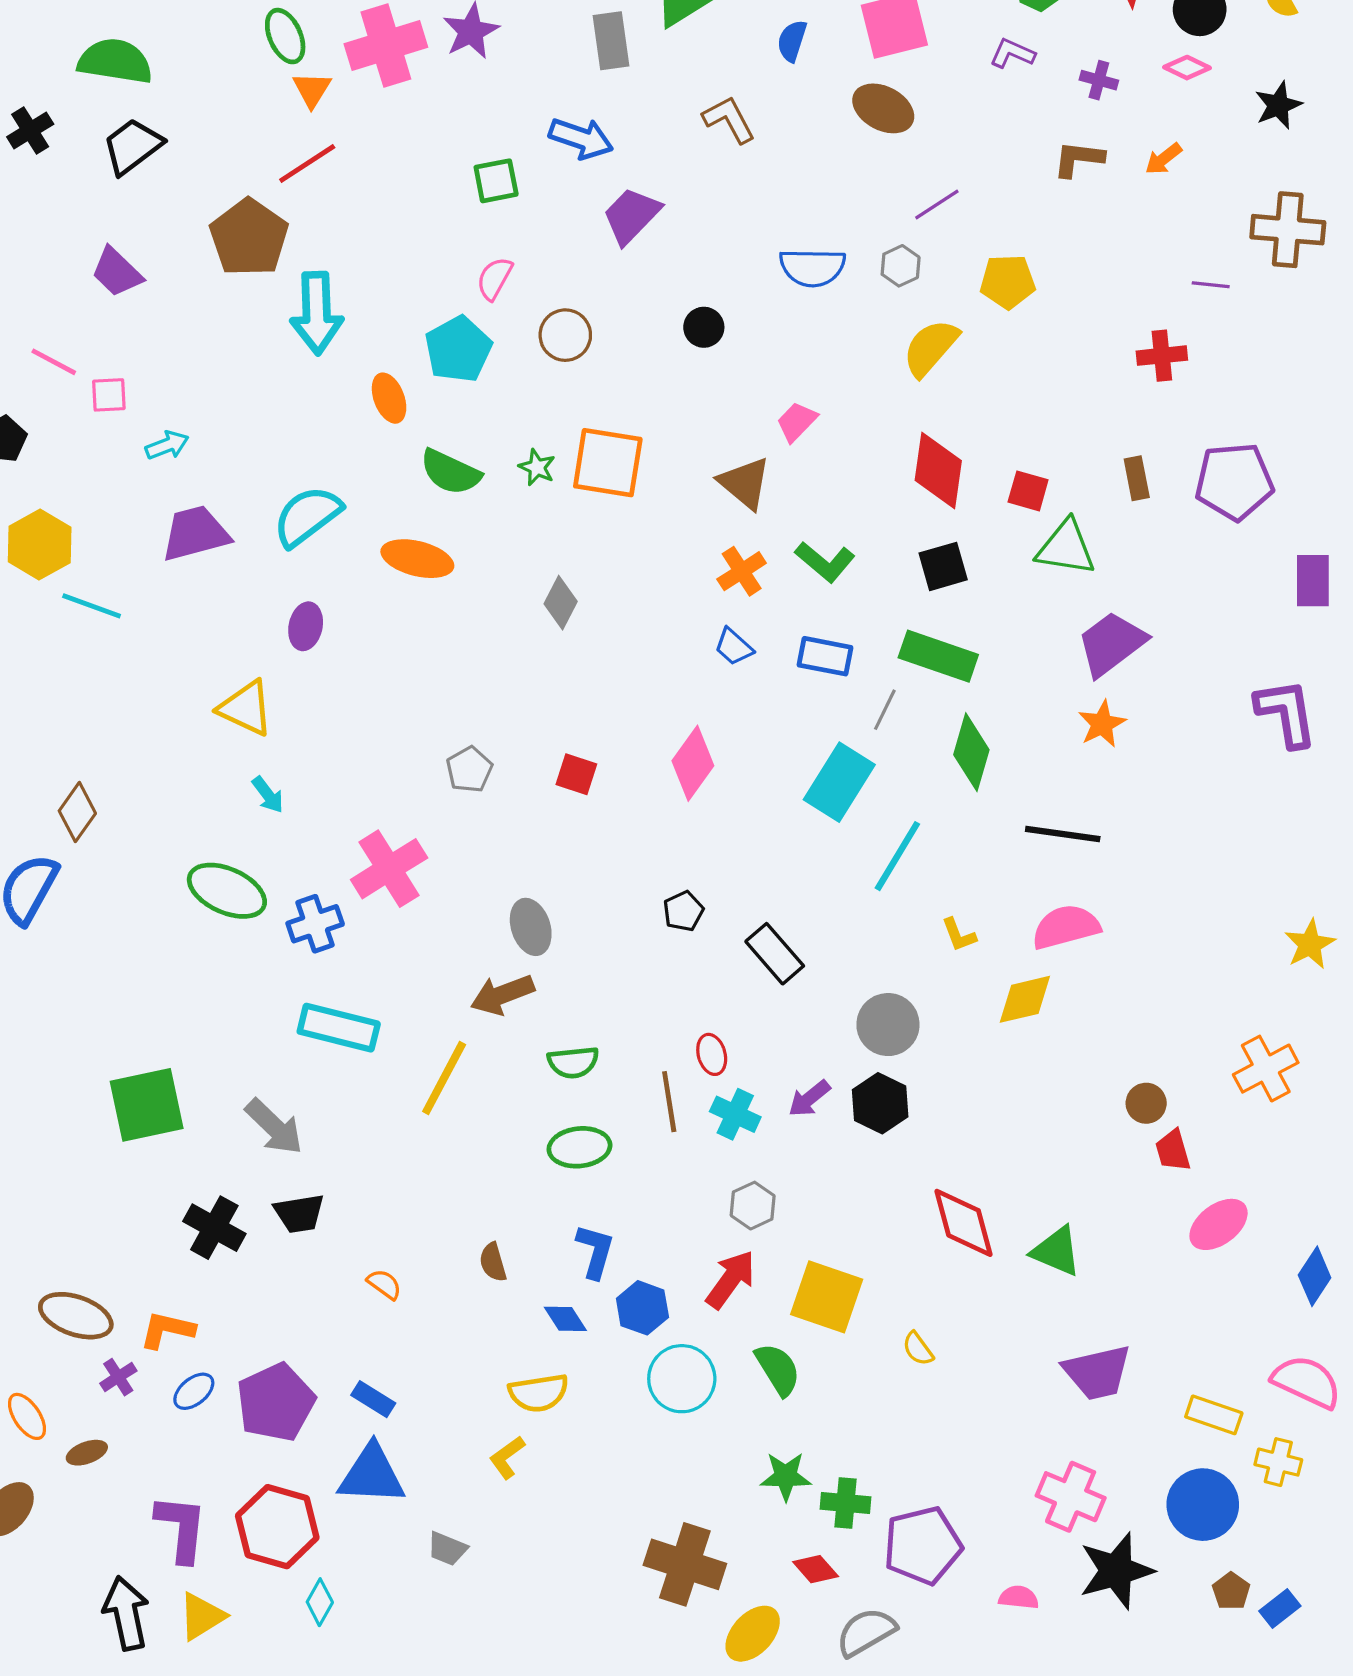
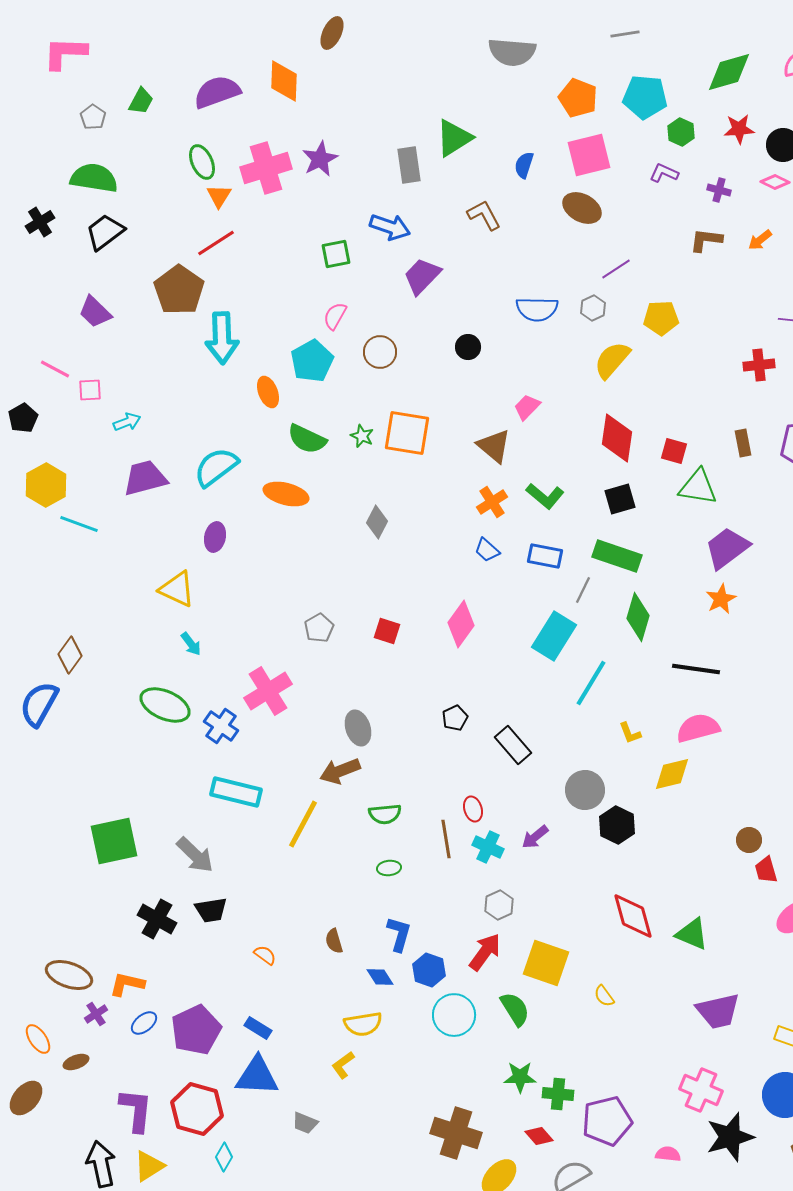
blue cross: (315, 924) -> (221, 726), turned -36
black hexagon: (880, 1103) -> (617, 825), moved
green ellipse: (579, 1147) -> (389, 868), size x0.6

